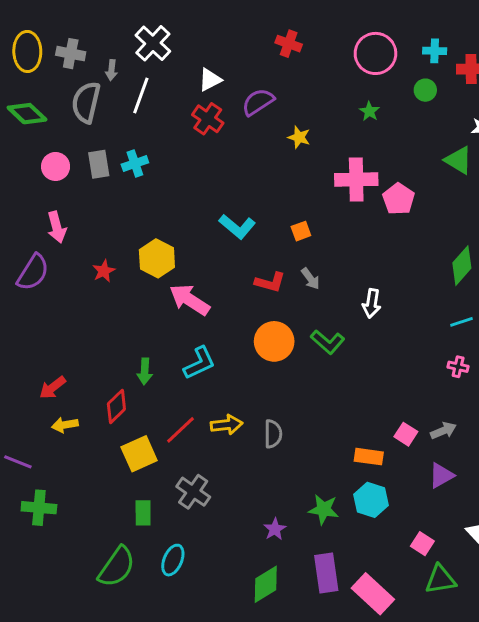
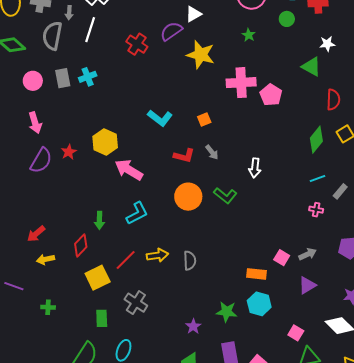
white triangle: (210, 80) -> (193, 14), moved
yellow star: (299, 137) -> (201, 55), size x1.8
purple semicircle: (33, 272) -> (41, 160), moved
green cross: (39, 508) -> (48, 307), moved, size x0.6

